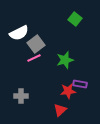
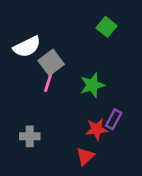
pink line: (34, 58) -> (48, 82), turned -48
purple rectangle: (80, 84) -> (114, 119), turned -72

